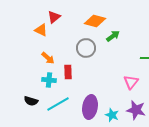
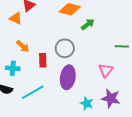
gray circle: (86, 48) -> (65, 48), moved
cyan cross: (49, 80) -> (13, 68), moved
purple ellipse: (90, 107) -> (68, 77), moved

